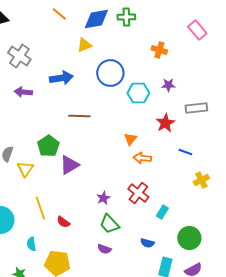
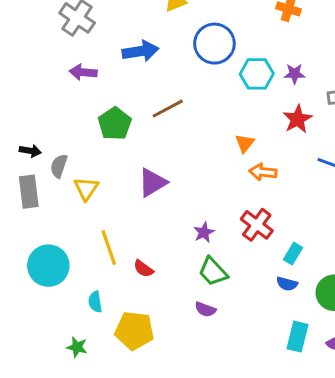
purple star: (168, 85) -> (294, 74), moved
brown line: (79, 116) -> (168, 109), turned -30
green pentagon: (48, 146) -> (115, 124), moved
blue semicircle: (147, 243) -> (287, 284), moved

